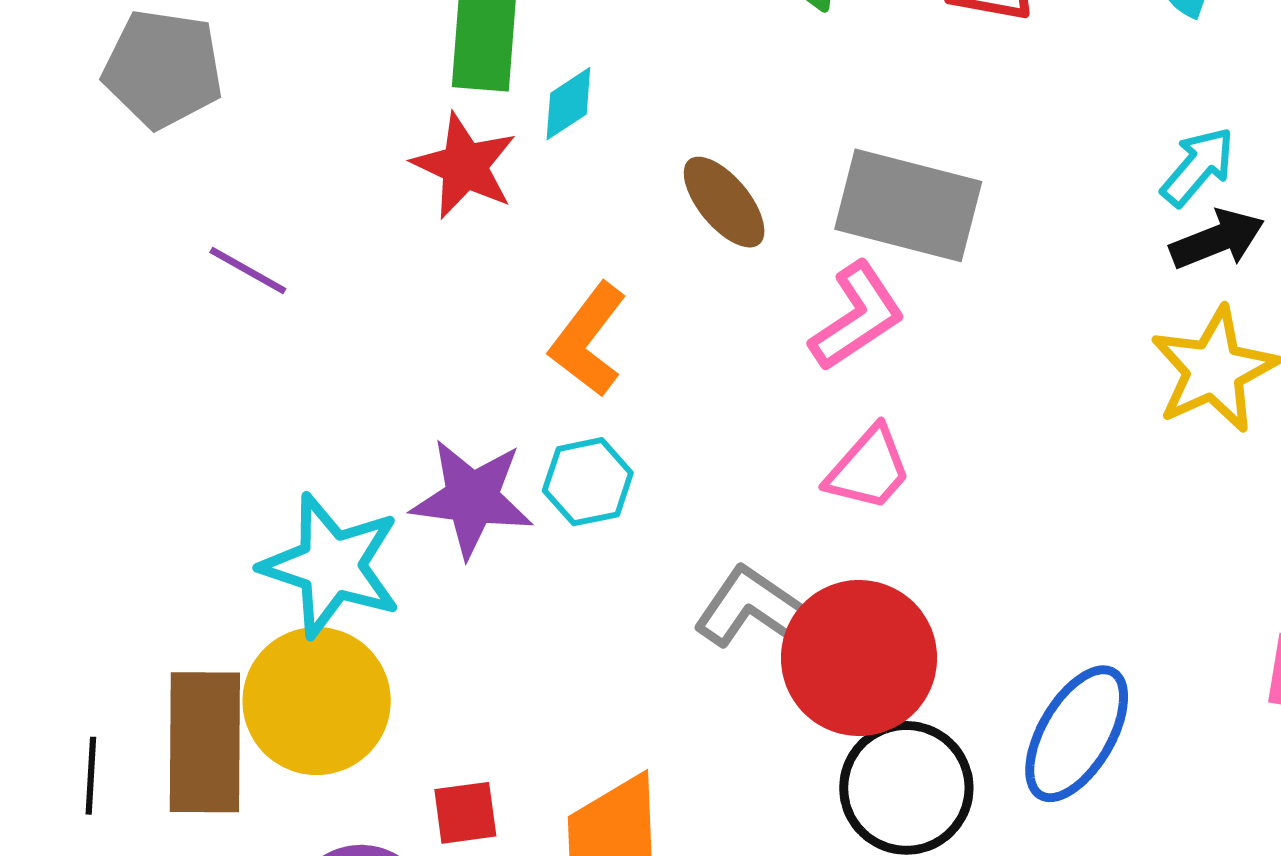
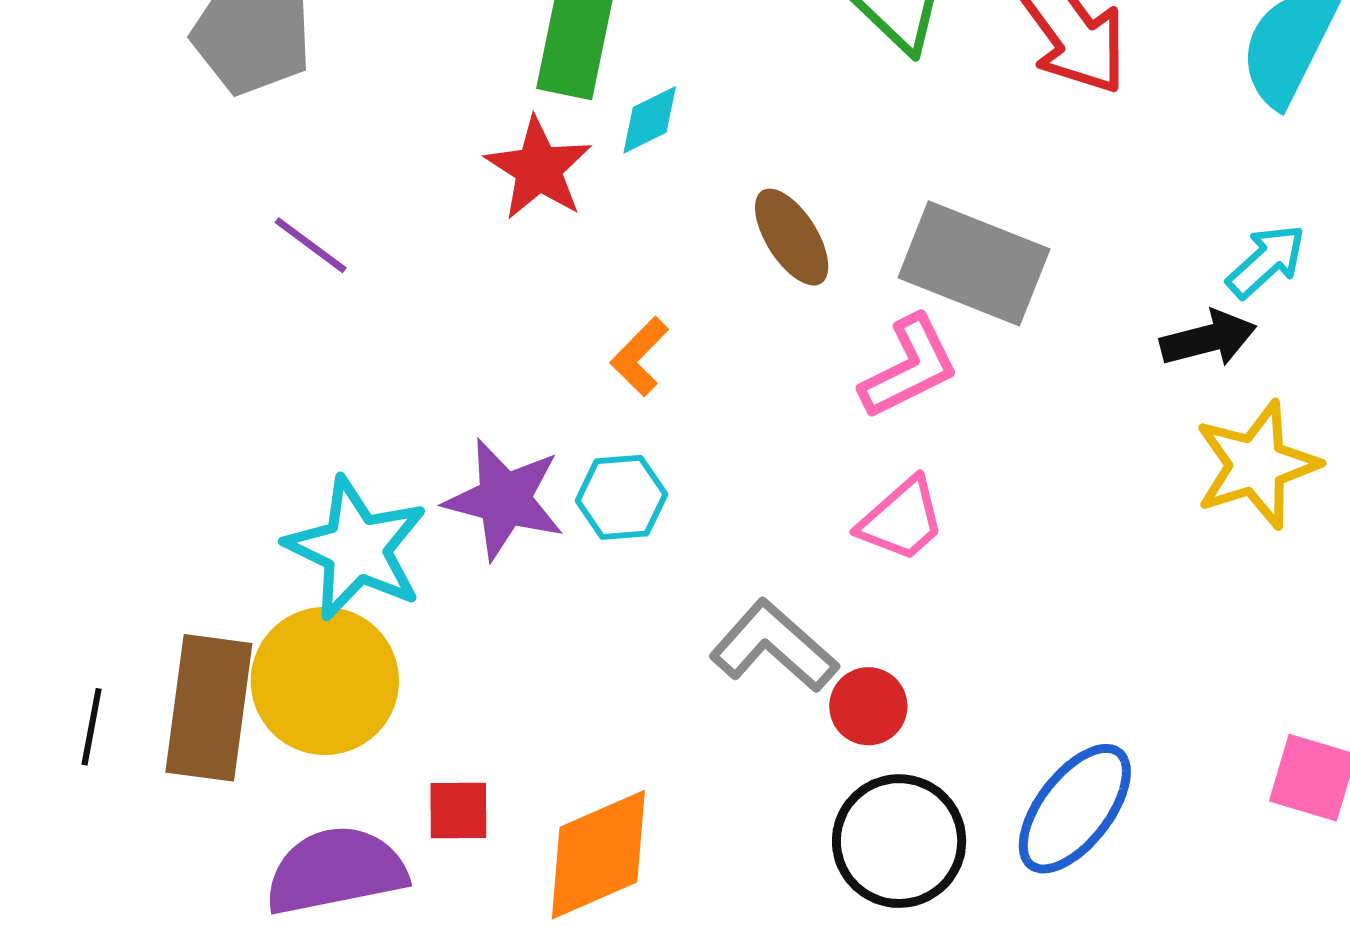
black arrow: (1217, 239) -> (1208, 339), moved
orange L-shape: (588, 340) -> (640, 357), size x0.7
red circle: (859, 658) -> (868, 706), size x0.5

